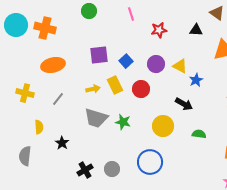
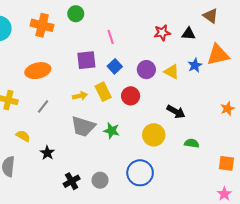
pink line: (131, 14) -> (111, 37), moved
orange cross: (45, 28) -> (42, 25), moved
red star: (159, 30) -> (162, 33), moved
blue star: (196, 80) -> (195, 65), moved
yellow semicircle: (39, 127) -> (23, 136), turned -56

